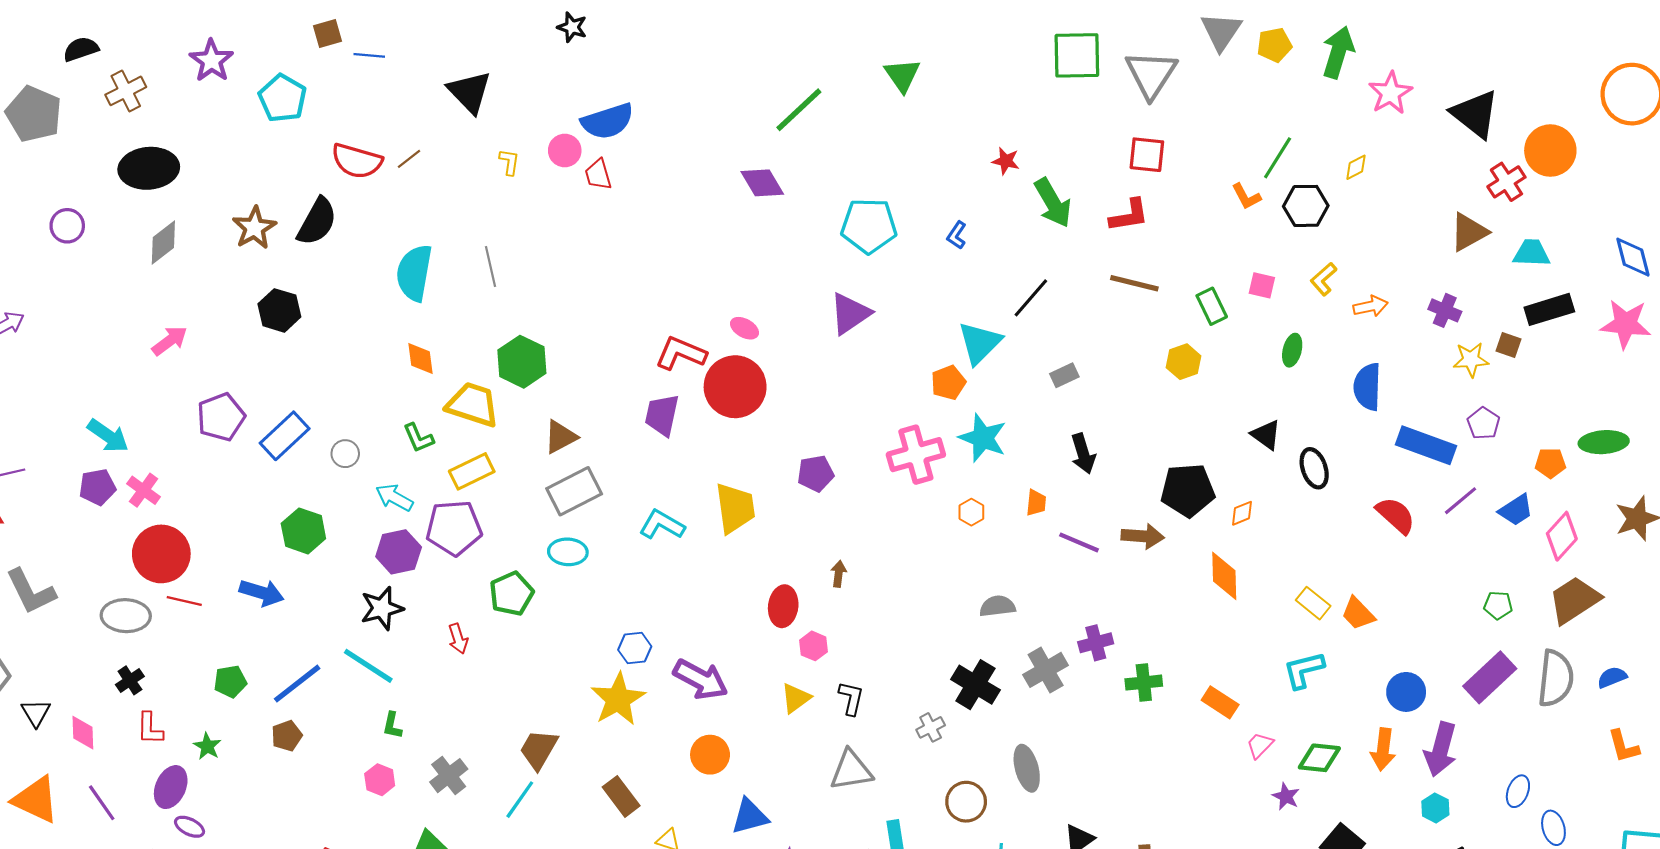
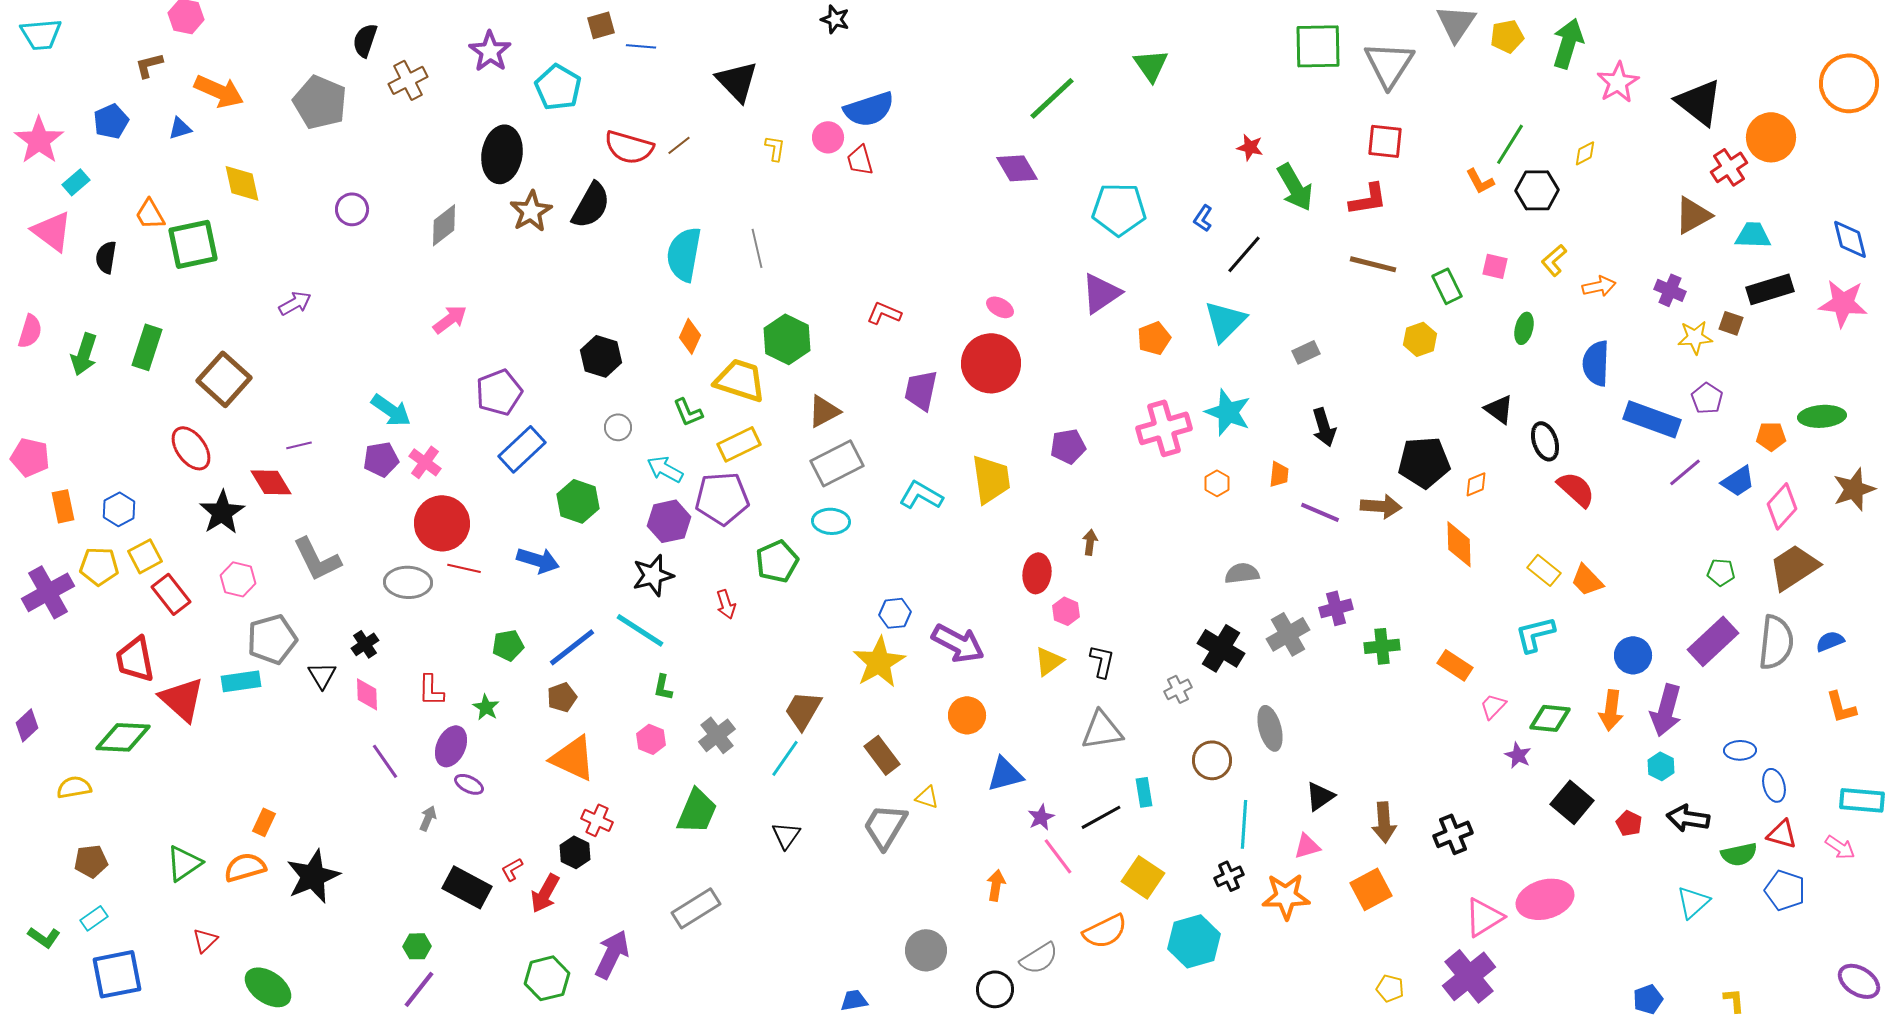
black semicircle: (81, 49) -> (365, 40), turned -52
black ellipse: (149, 168) -> (502, 154), moved, turned -76
black line: (1031, 298) -> (1244, 254), moved
black hexagon: (279, 310) -> (601, 356), moved
red L-shape: (681, 353) -> (884, 313), moved, size x0.7
orange diamond: (420, 359) -> (690, 336), turned 32
orange pentagon: (948, 383) -> (1154, 338), moved
blue rectangle: (285, 436) -> (522, 449), moved
red semicircle: (1396, 515) -> (1576, 489), moved
black cross: (130, 680) -> (365, 644), moved
blue ellipse: (1518, 791) -> (1740, 750), turned 68
orange triangle: (36, 800) -> (573, 758), moved

